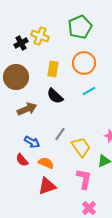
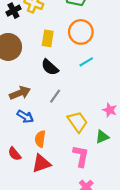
brown arrow: (27, 109) -> (20, 93), moved
gray line: (60, 134) -> (55, 96), moved
red semicircle: (22, 160) -> (15, 154), moved
orange semicircle: (46, 163) -> (40, 139), turned -105

